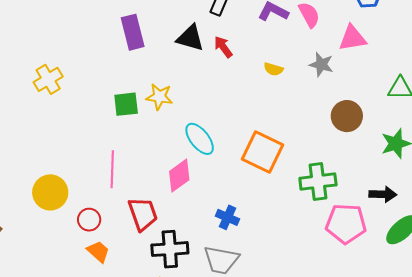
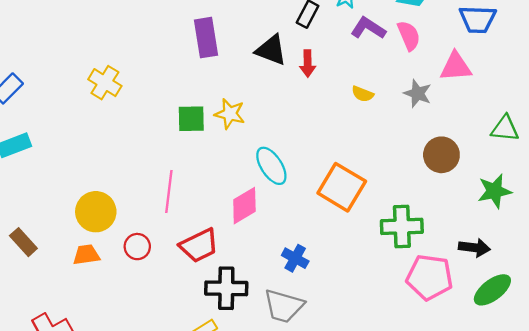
red arrow: (223, 47) -> (308, 63), turned -150
yellow cross: (48, 79) -> (105, 83), turned -32
red trapezoid: (143, 214) -> (199, 246), turned 78
orange trapezoid: (98, 252) -> (86, 255), moved, turned -55

